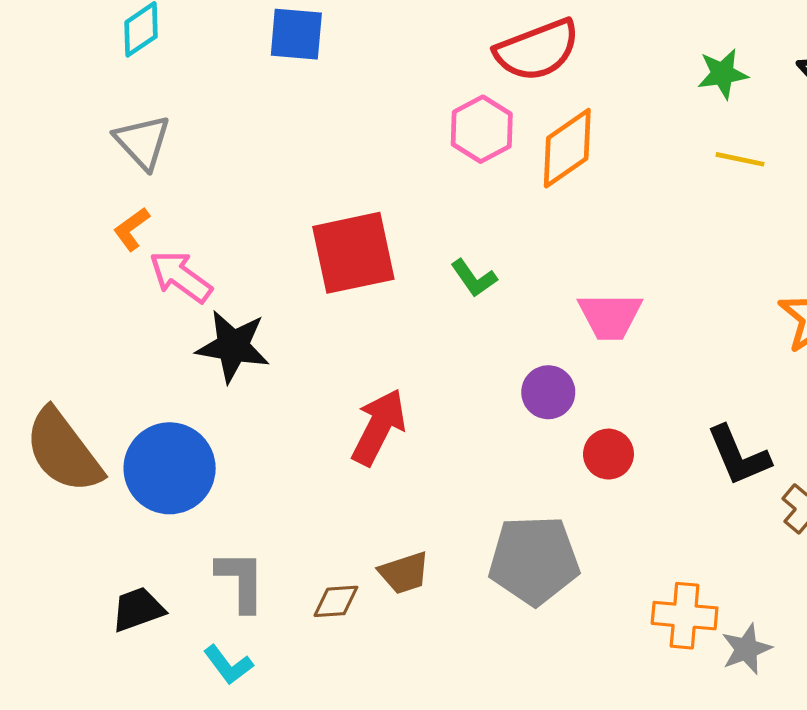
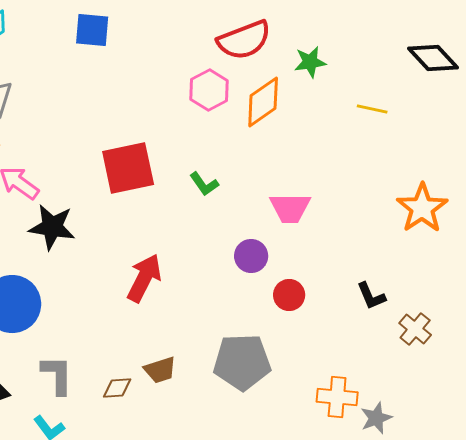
green star: (723, 74) -> (310, 62), moved
black L-shape: (738, 456) -> (371, 296), size x0.7

